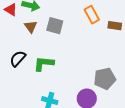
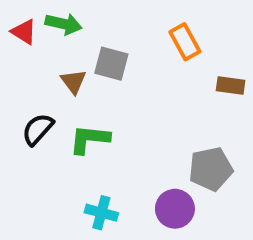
brown rectangle: (115, 26) -> (231, 85), moved
brown triangle: (31, 27) -> (74, 81), moved

